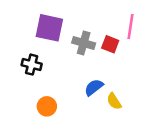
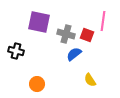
black cross: (32, 65) -> (16, 51), moved
blue semicircle: (94, 87) -> (74, 54), moved

